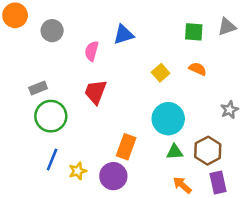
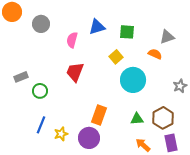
gray triangle: (227, 27) -> (167, 37), moved
green square: (194, 32) -> (127, 32), moved
yellow square: (161, 73) -> (116, 57), moved
gray rectangle: (38, 88) -> (21, 77), moved
green circle: (51, 116) -> (40, 91), size x0.6
cyan circle: (168, 119) -> (133, 80), moved

